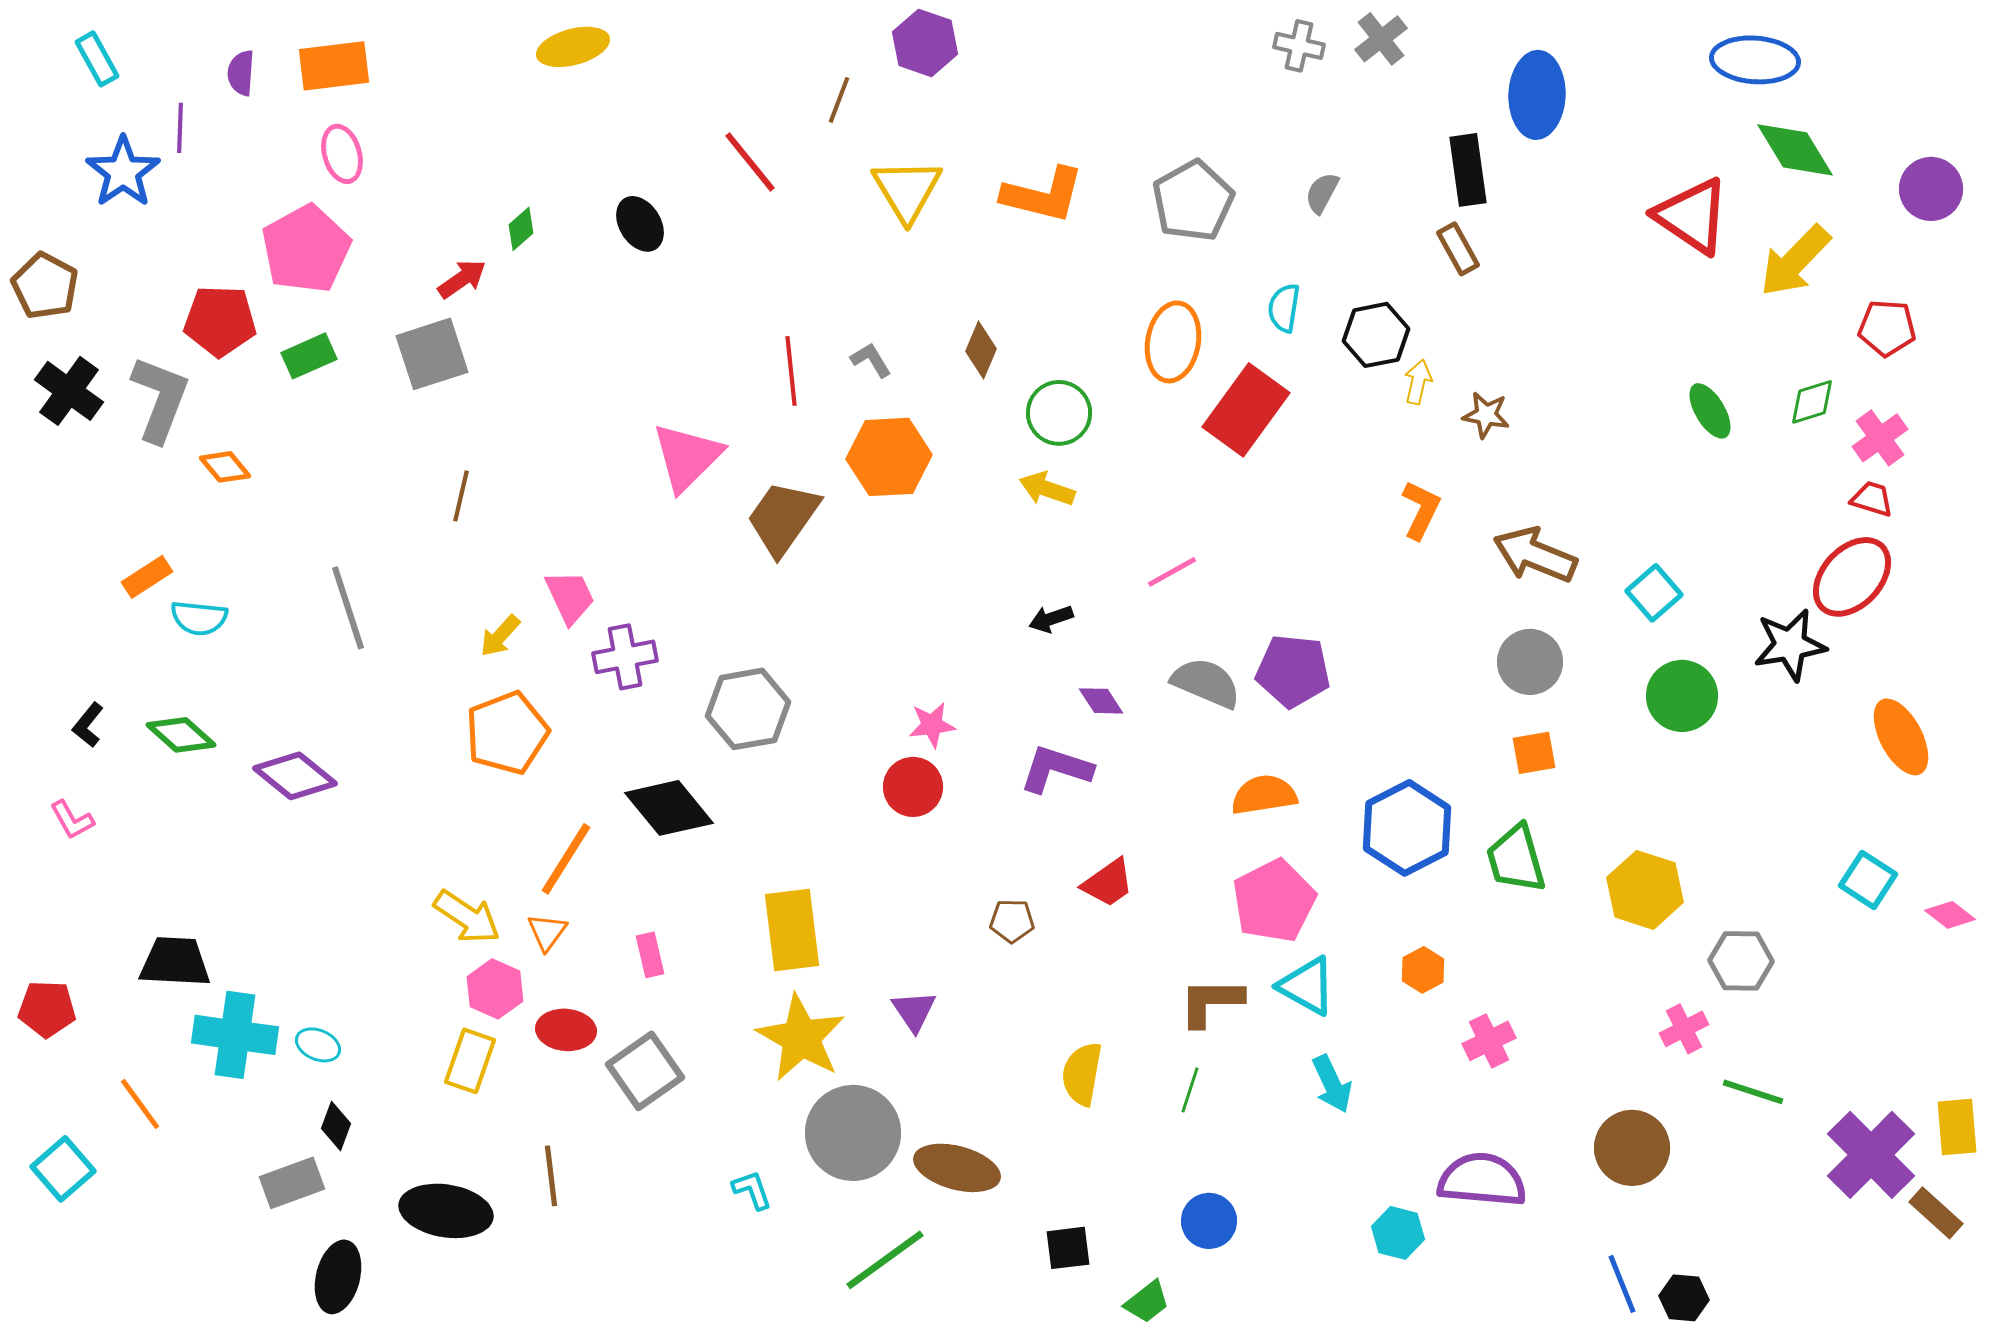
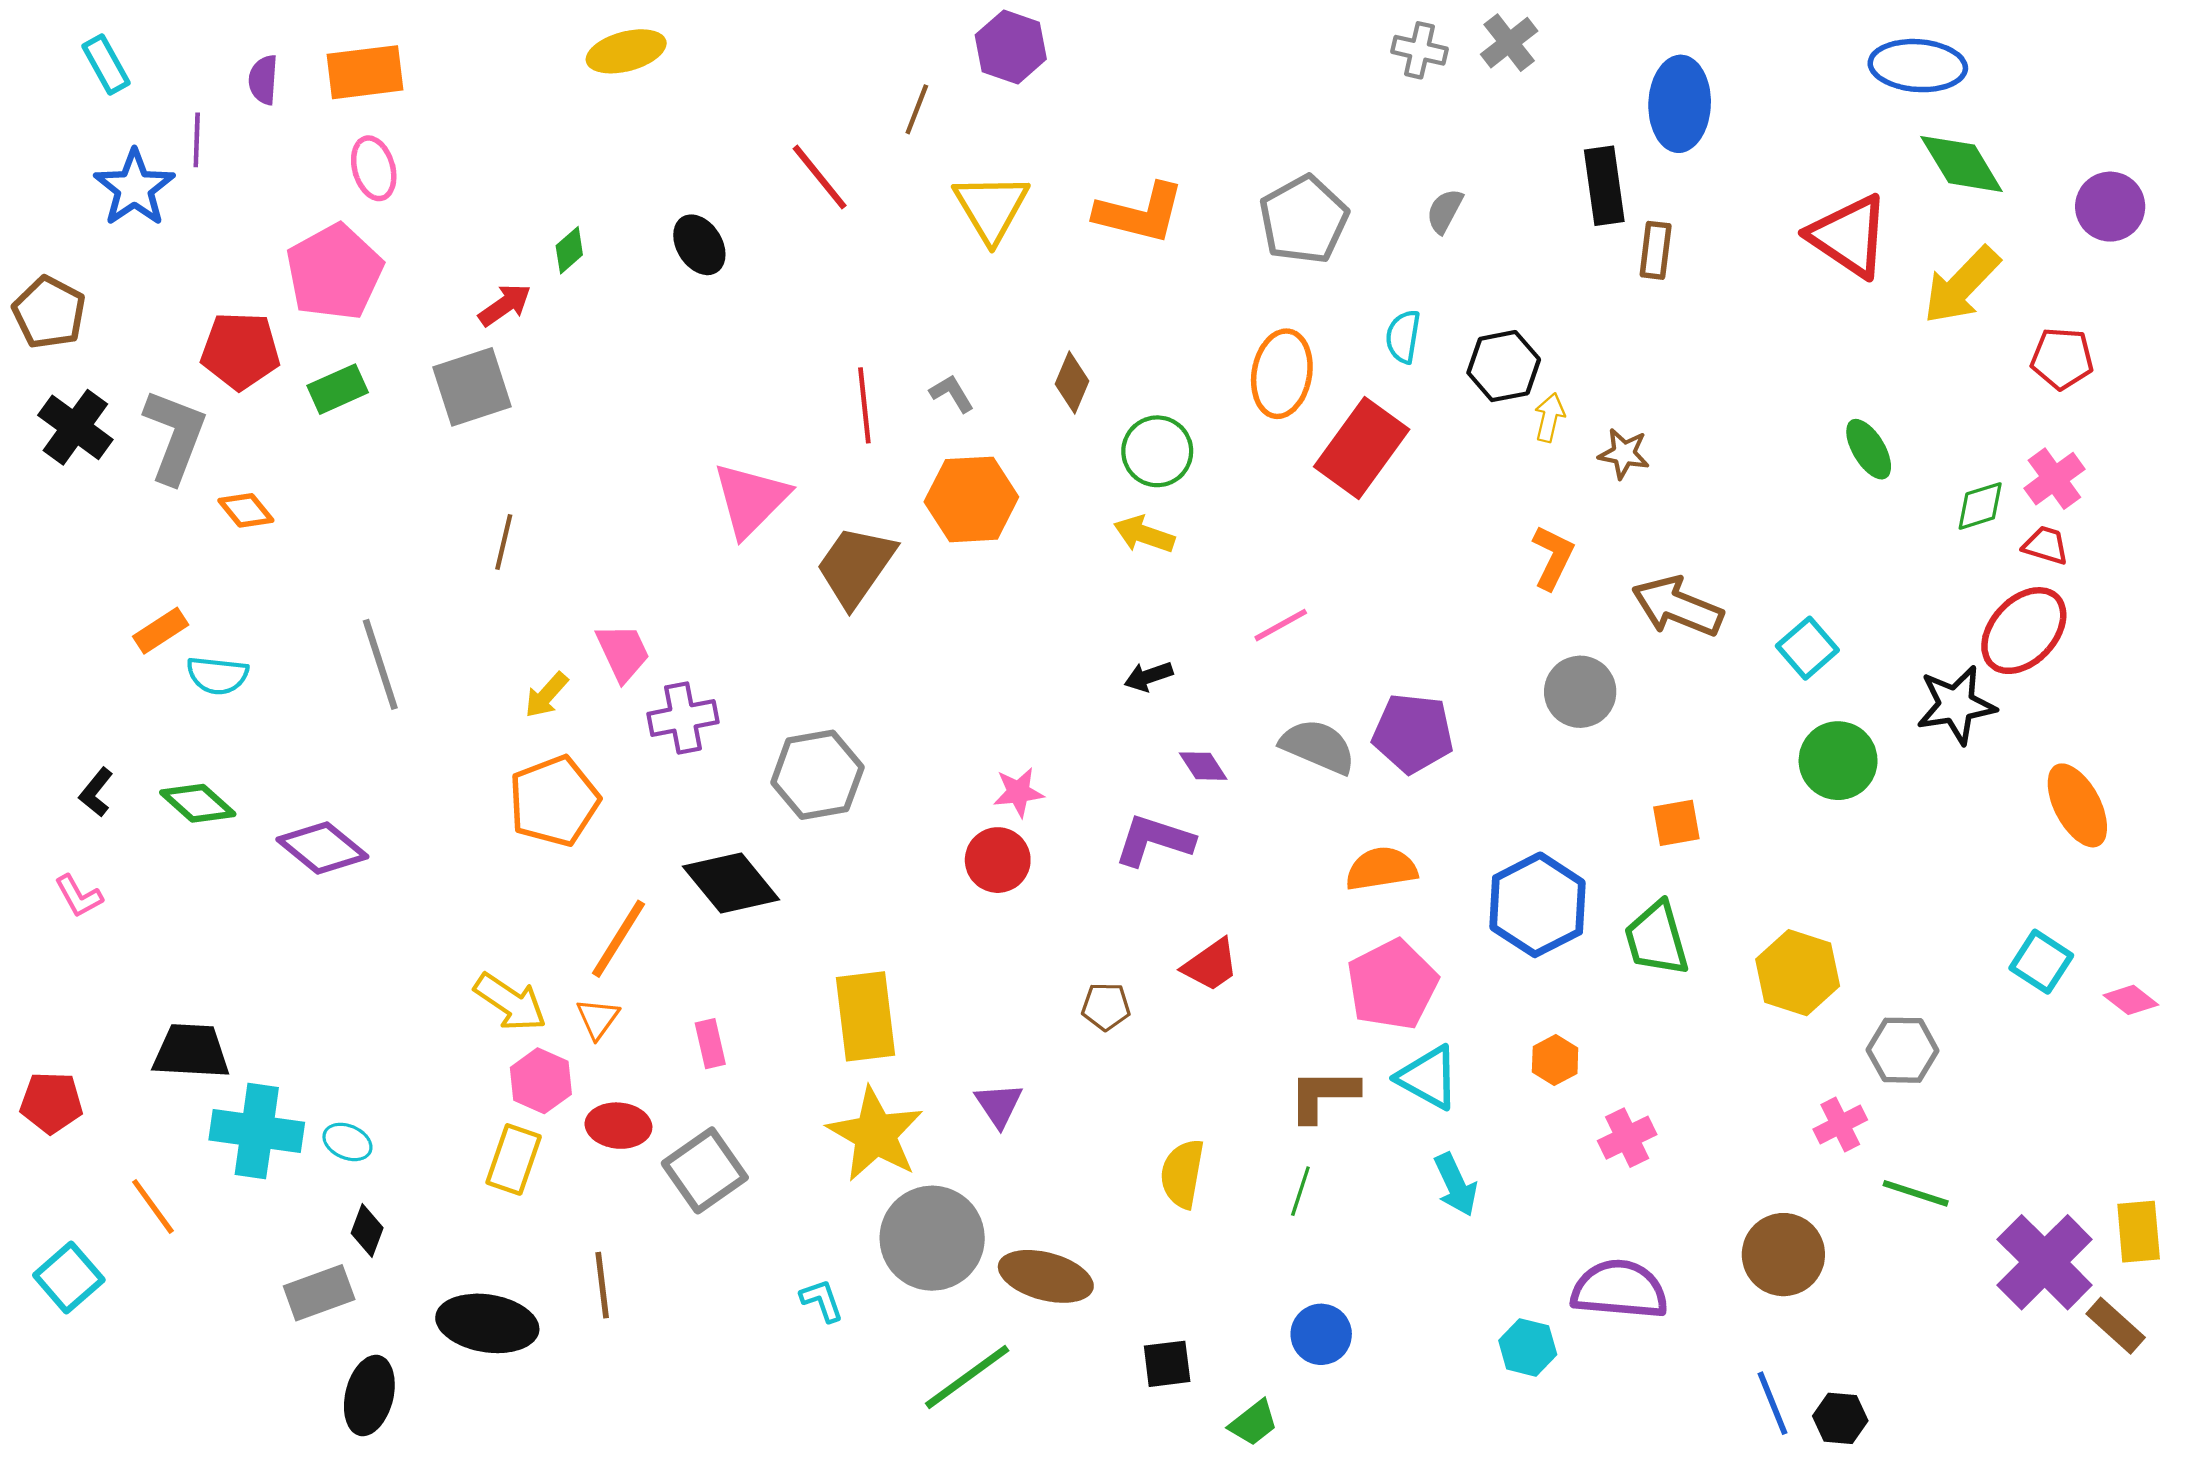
brown rectangle: (1458, 249) -> (1656, 250), moved, turned 36
green diamond: (1812, 402) -> (1980, 506), moved
gray circle: (1530, 662) -> (1580, 692), moved

